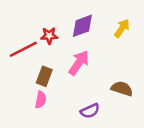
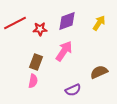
red line: (23, 49) -> (15, 23), moved
brown semicircle: (122, 89) -> (99, 72), turned -42

